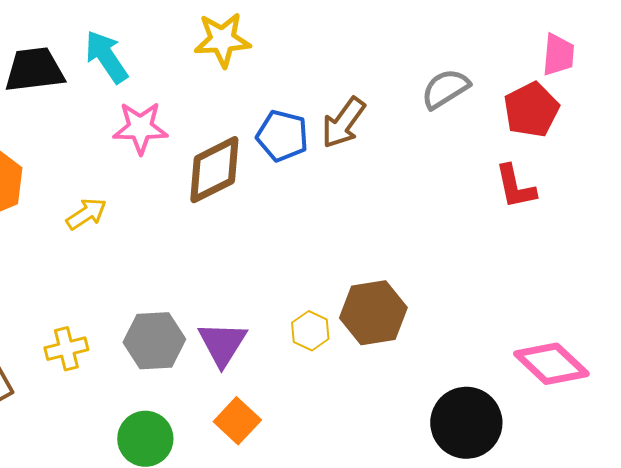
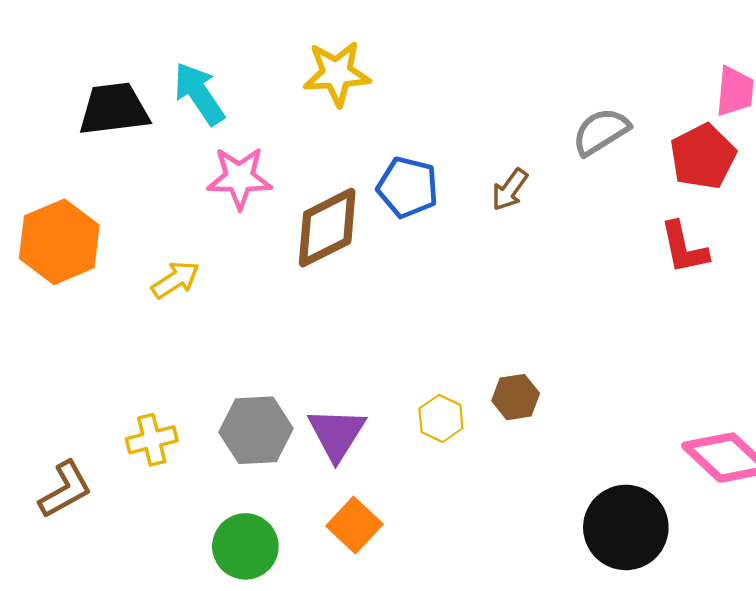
brown arrow: (343, 123) -> (510, 190), moved, size x0.7
brown hexagon: (373, 313) -> (516, 397), size x0.6

